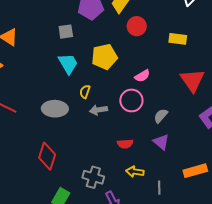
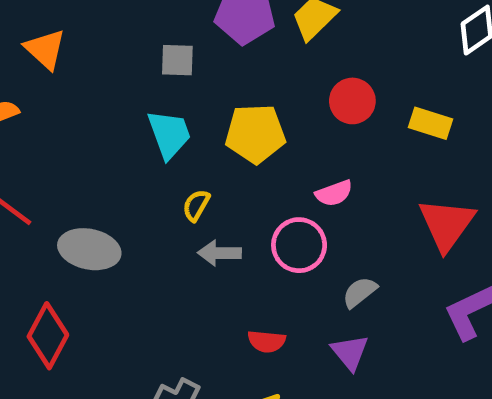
red circle: (137, 26) -> (352, 101), moved
gray ellipse: (55, 109) -> (89, 249), moved
red diamond: (47, 156) -> (48, 336), moved

